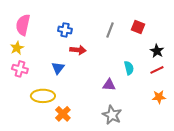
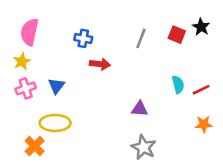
black star: (157, 51) -> (201, 27), moved
blue triangle: (58, 68) -> (56, 86), moved
cyan semicircle: (129, 68) -> (178, 85), moved
pink cross: (20, 69) -> (26, 88), turned -35
orange cross: (63, 114) -> (35, 146), moved

